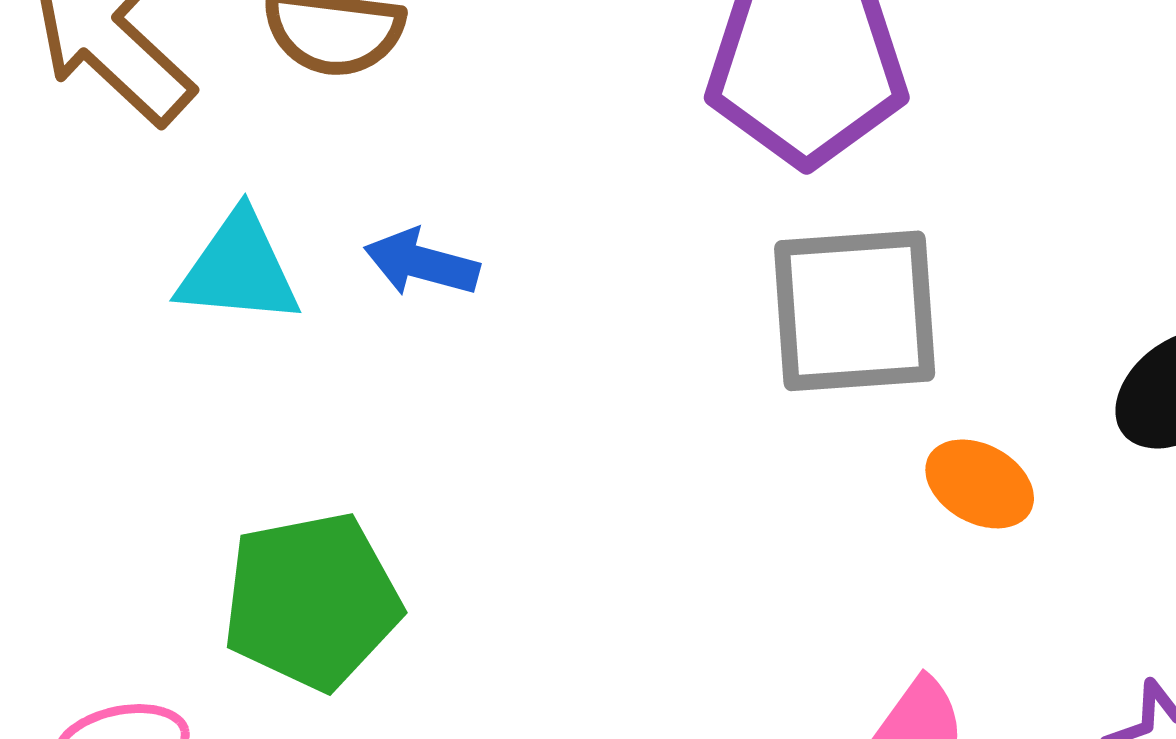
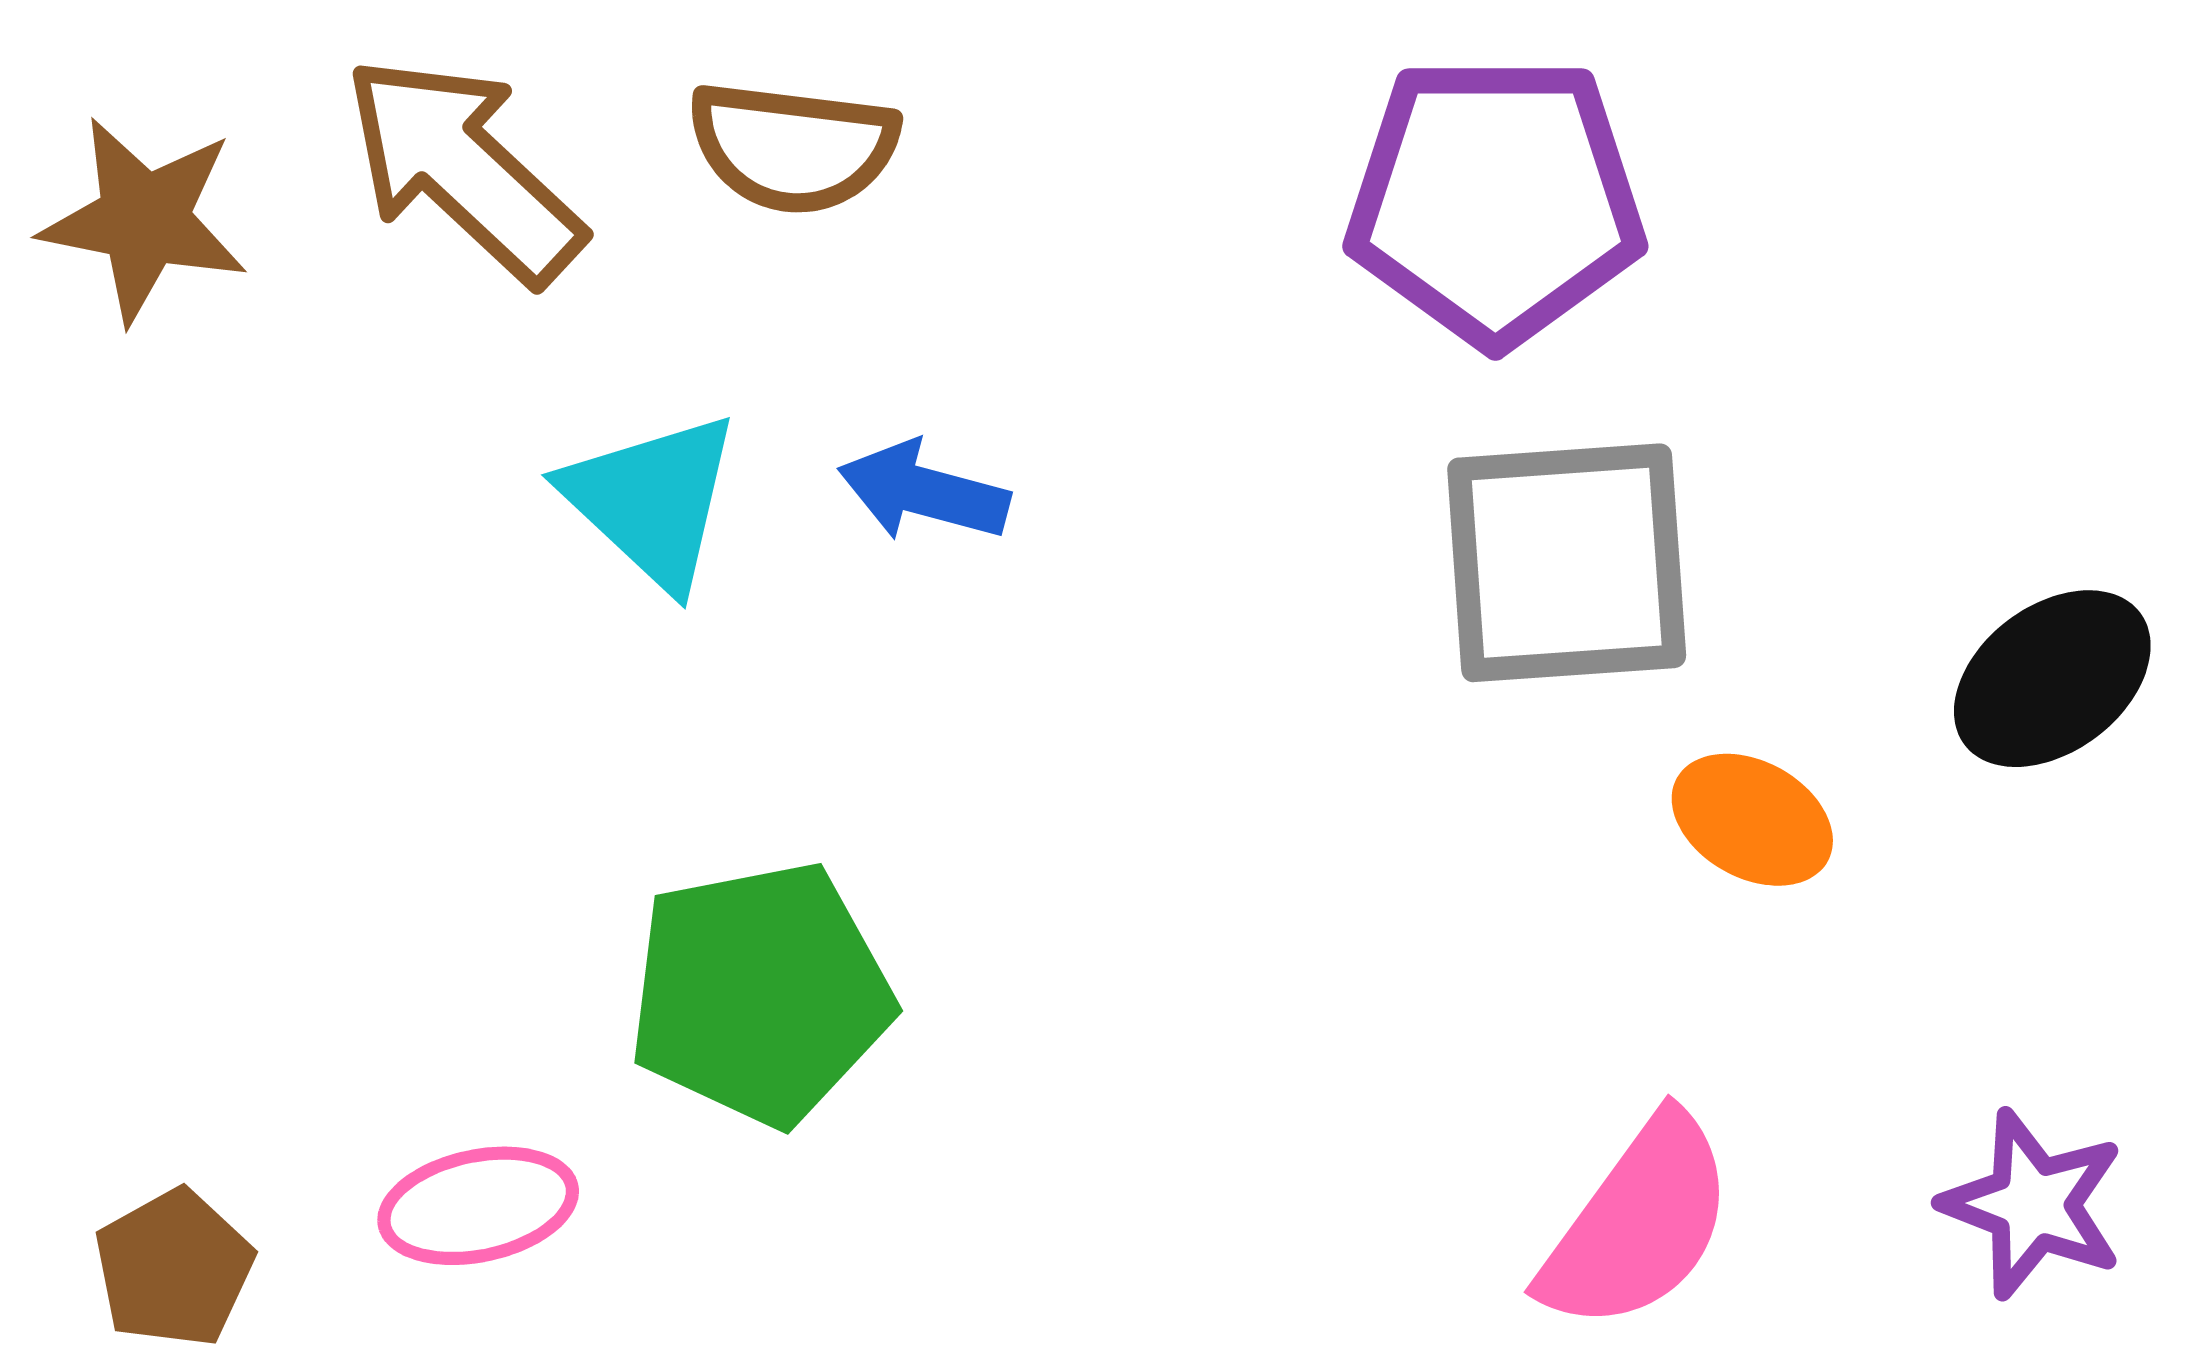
cyan triangle: (239, 269) -> (652, 500), turned 38

